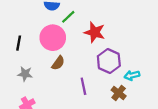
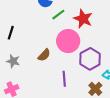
red star: (95, 32) -> (83, 19), moved
pink circle: (53, 38) -> (68, 41), moved

